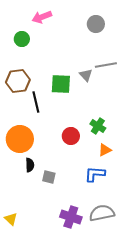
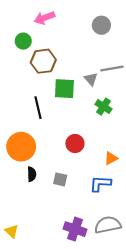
brown hexagon: (18, 81) -> (43, 61), moved
green cross: (98, 126) -> (104, 107), moved
gray square: (49, 177) -> (60, 179), moved

